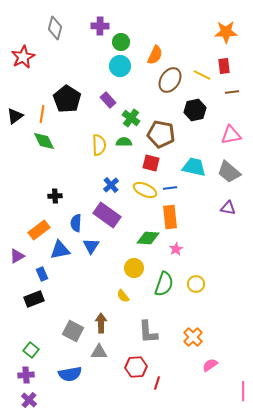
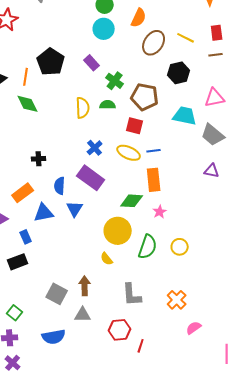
red rectangle: (224, 66) -> (217, 33), moved
cyan trapezoid: (194, 167) -> (185, 116), moved
yellow circle: (134, 268) -> (118, 231), size x1.4

